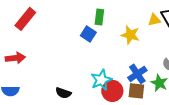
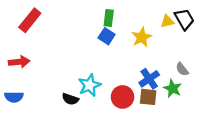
blue square: (88, 34) -> (107, 36), moved
yellow star: (130, 35) -> (142, 37), turned 30
cyan star: (101, 80) -> (89, 85), moved

